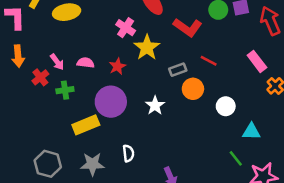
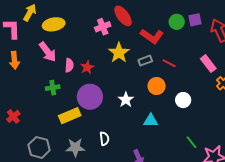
pink cross: (126, 28) -> (103, 27), moved, turned 35
pink arrow: (57, 62) -> (48, 52), moved, size x1.5
pink semicircle: (86, 63) -> (69, 65), turned 88
red star: (117, 66) -> (87, 67), moved
gray rectangle: (178, 70) -> (145, 61), moved
red cross: (40, 77) -> (13, 116), moved
cyan triangle: (251, 132) -> (151, 121), moved

